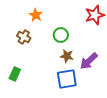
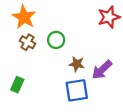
orange star: (36, 15) -> (24, 17), moved, size x1.5
green circle: (61, 35) -> (56, 40), moved

